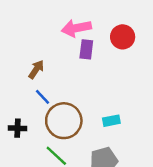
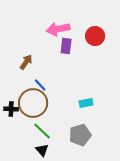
blue line: (43, 97) -> (40, 85), moved
brown circle: (64, 121) -> (33, 103), moved

